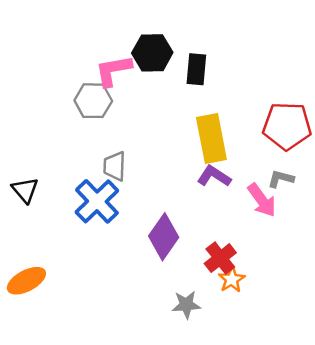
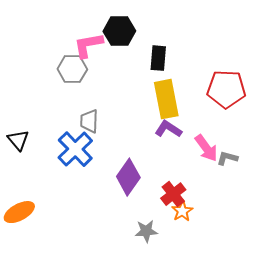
black rectangle: (196, 69) -> (158, 58), moved
gray L-shape: (281, 179) -> (227, 158), moved

